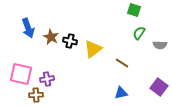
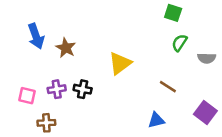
black cross: (70, 41) -> (83, 89), moved
brown line: (122, 63) -> (168, 87), moved
pink square: (21, 74) -> (27, 96), size x0.6
purple cross: (47, 79) -> (57, 89), moved

